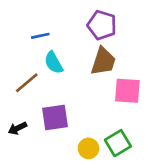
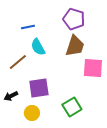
green square: (118, 143) -> (72, 107), moved
yellow circle: (88, 148) -> (32, 113), moved

